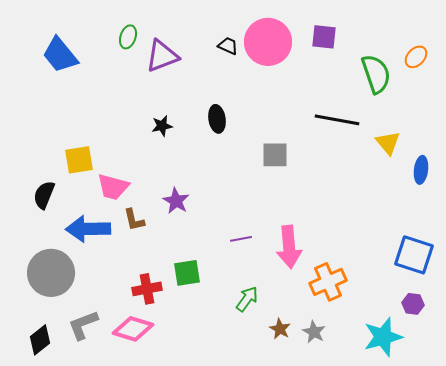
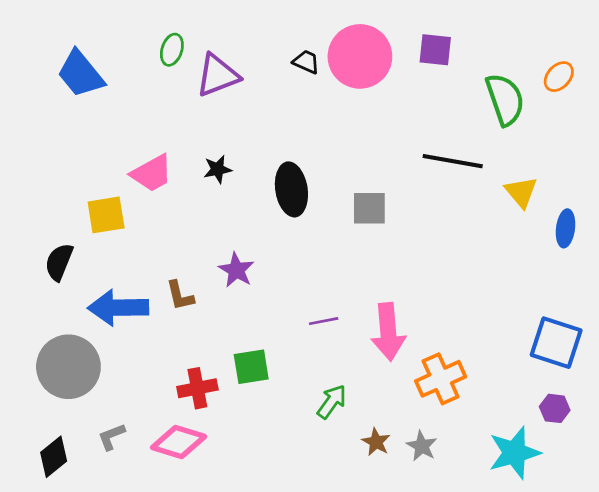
black ellipse: (217, 119) -> (291, 189), moved, size x1.4
pink trapezoid: (113, 187) -> (152, 173), moved, turned -44
gray L-shape: (83, 325) -> (111, 437), size x0.7

